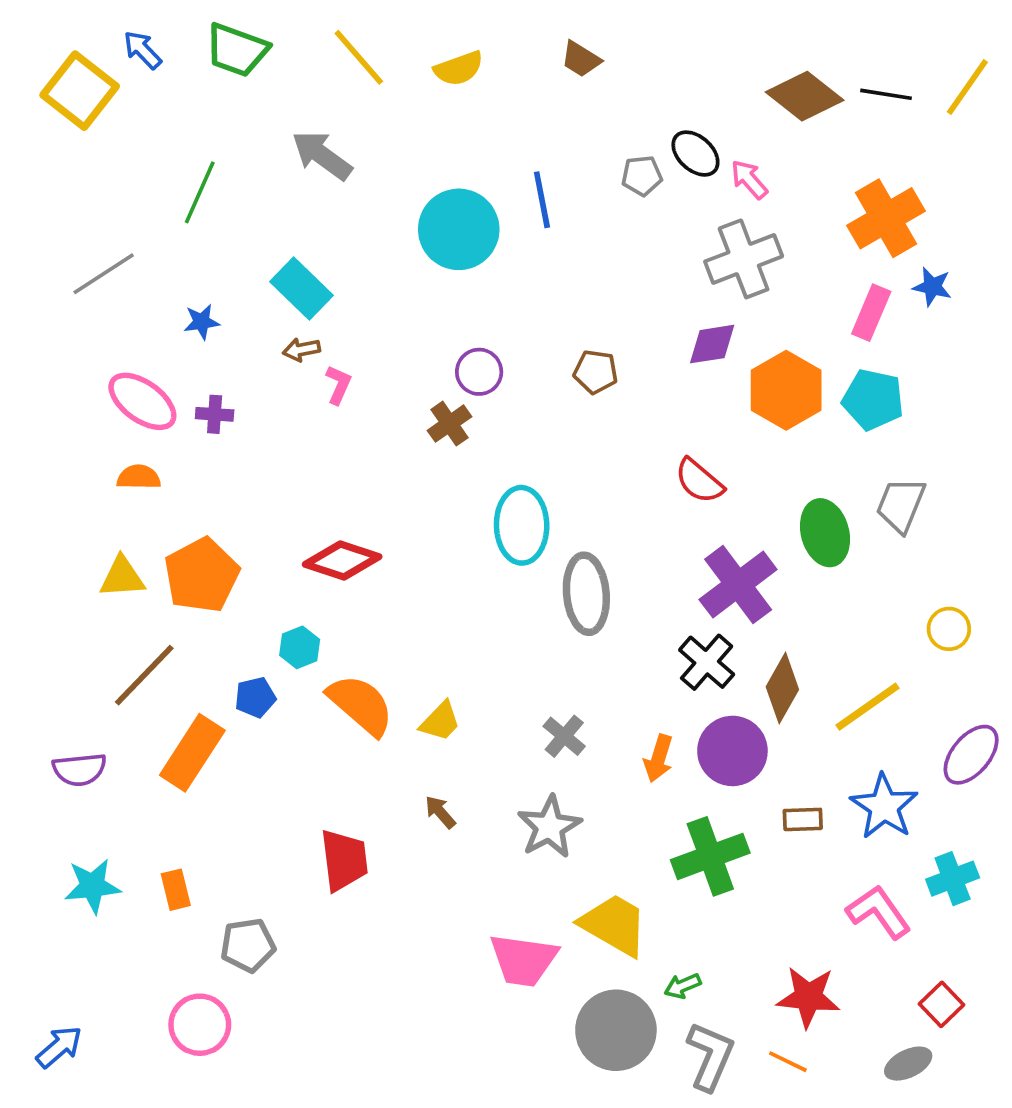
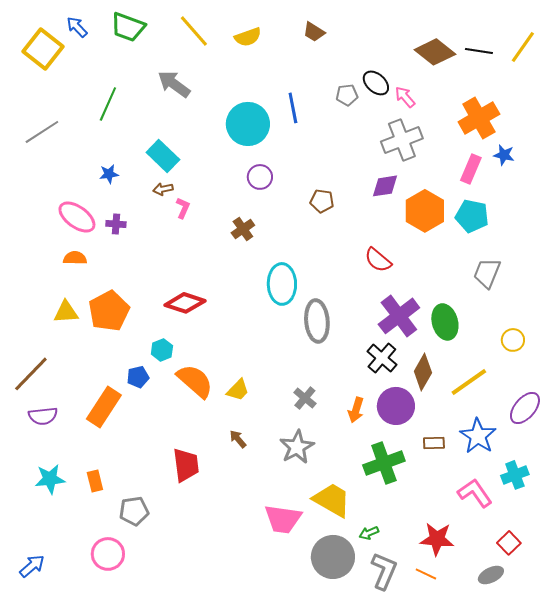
gray line: (104, 274) -> (42, 132), moved
purple circle: (479, 372) -> (260, 177), moved
green ellipse: (825, 533) -> (445, 322), moved
brown line: (144, 675) -> (31, 374), moved

